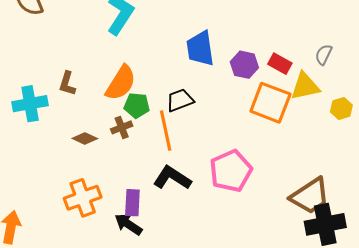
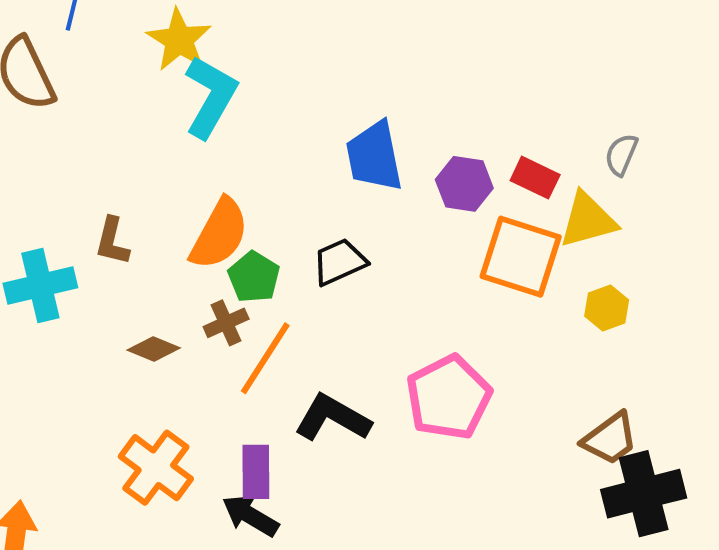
green pentagon: (137, 105) -> (254, 277), turned 30
yellow hexagon: (341, 108) -> (607, 308), moved
orange line: (166, 131) -> (265, 358), moved, turned 48
brown trapezoid: (310, 196) -> (610, 439), size x0.7
orange cross: (83, 198) -> (156, 468), turned -30

